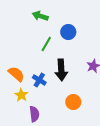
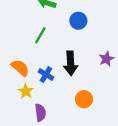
green line: (46, 44) -> (40, 35), moved

